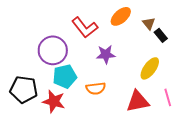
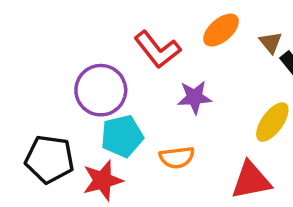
red star: (54, 101) -> (103, 180), turned -30

